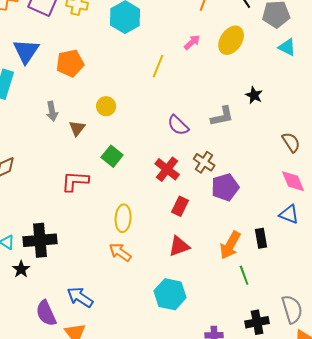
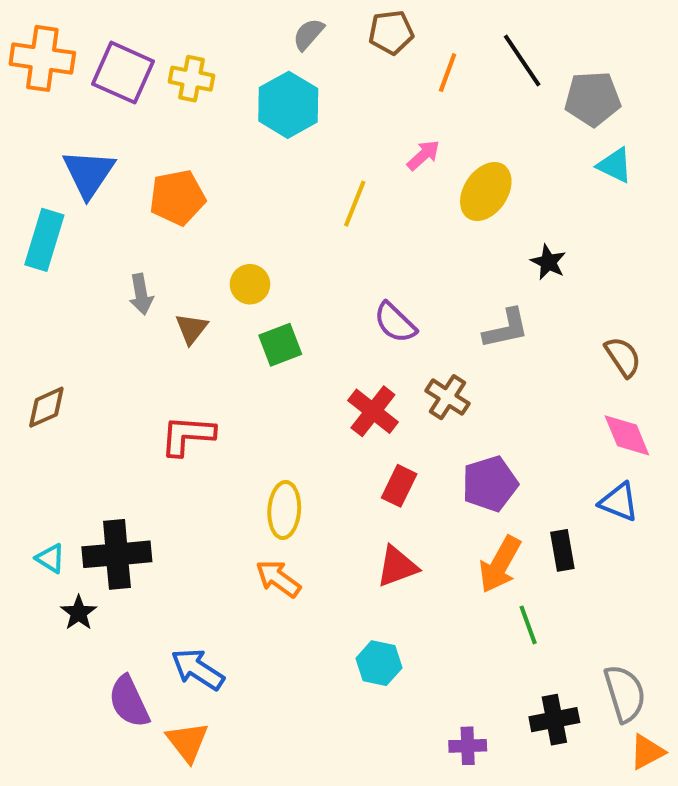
yellow ellipse: (231, 40) -> (486, 192), moved
gray L-shape: (222, 116) -> (506, 329), moved
green square: (112, 156) -> (280, 345), moved, turned 30
purple pentagon: (225, 187) -> (490, 484), moved
cyan hexagon: (170, 294) -> (379, 663), size x0.7

